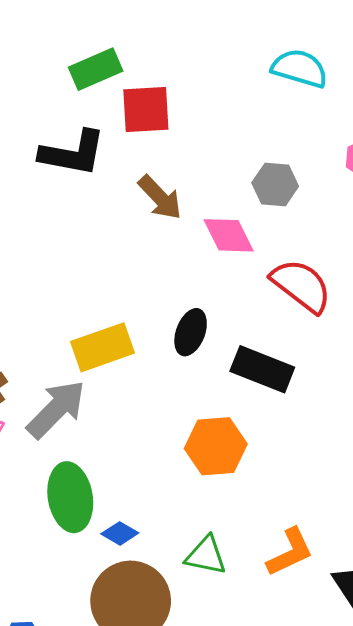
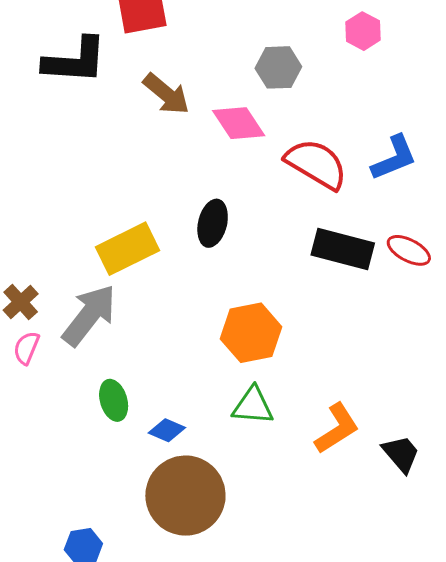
black rectangle: (262, 369) -> (343, 249), moved
green ellipse: (70, 497) -> (114, 400), size x0.6
green triangle: (206, 556) -> (253, 406), moved

